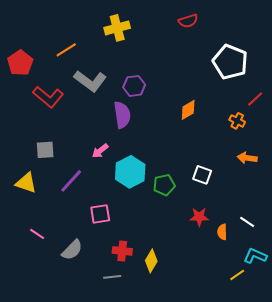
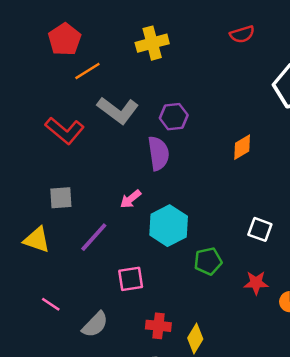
red pentagon: (20, 63) -> (65, 39), moved
green pentagon: (164, 185) -> (208, 261), moved

